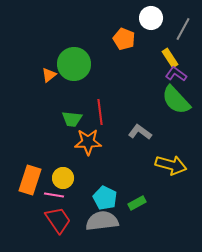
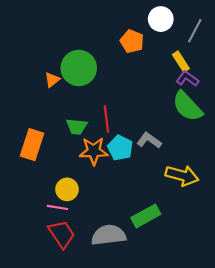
orange rectangle: (30, 180) -> (32, 145), moved
cyan pentagon: (105, 198) -> (120, 148), moved
green rectangle: (137, 203) -> (146, 216), size x1.5

